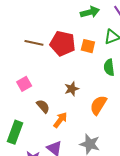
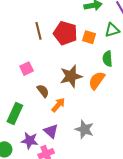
brown line: (34, 43) -> (38, 31), turned 60
brown star: (72, 89) -> (71, 76), size x1.6
orange semicircle: (98, 105) -> (97, 80), moved

